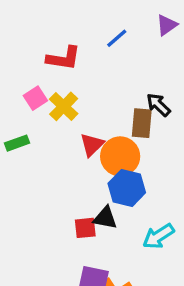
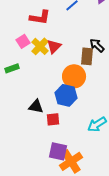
red triangle: (92, 145) -> (54, 46), moved
blue hexagon: (127, 188) -> (66, 95), moved
black triangle: (105, 218) -> (36, 106), moved

